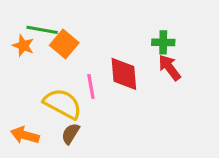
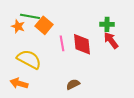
pink line: (91, 86) -> (62, 43), moved
yellow semicircle: (63, 104) -> (29, 59), moved
brown semicircle: (70, 134) -> (73, 84), moved, turned 32

